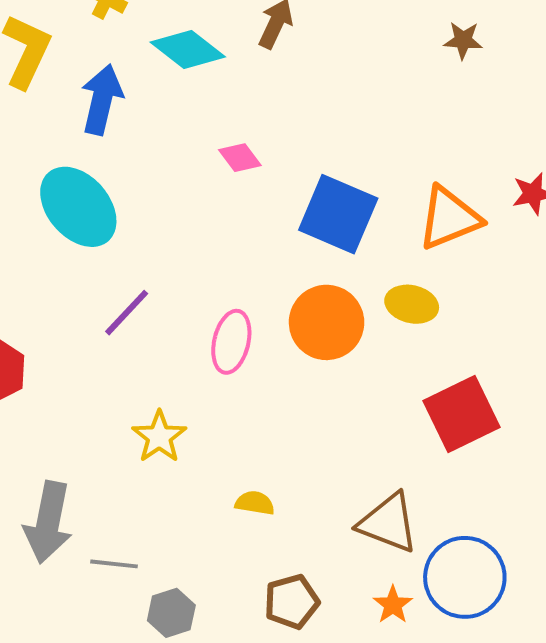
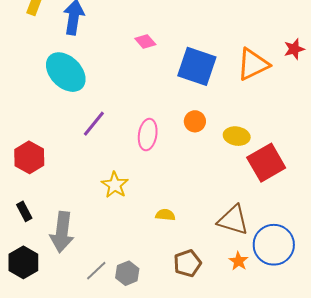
yellow ellipse: (412, 304) -> (237, 136), moved
orange circle: (327, 322) -> (195, 121), size x0.6
gray line: (114, 564) -> (96, 271), moved, turned -45

